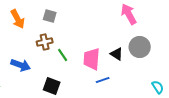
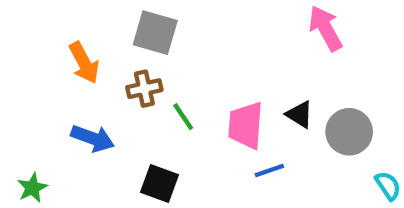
gray square: (50, 16) -> (155, 33), size x1.5
orange arrow: (18, 19) -> (84, 63), moved
gray circle: (140, 47) -> (349, 132), moved

